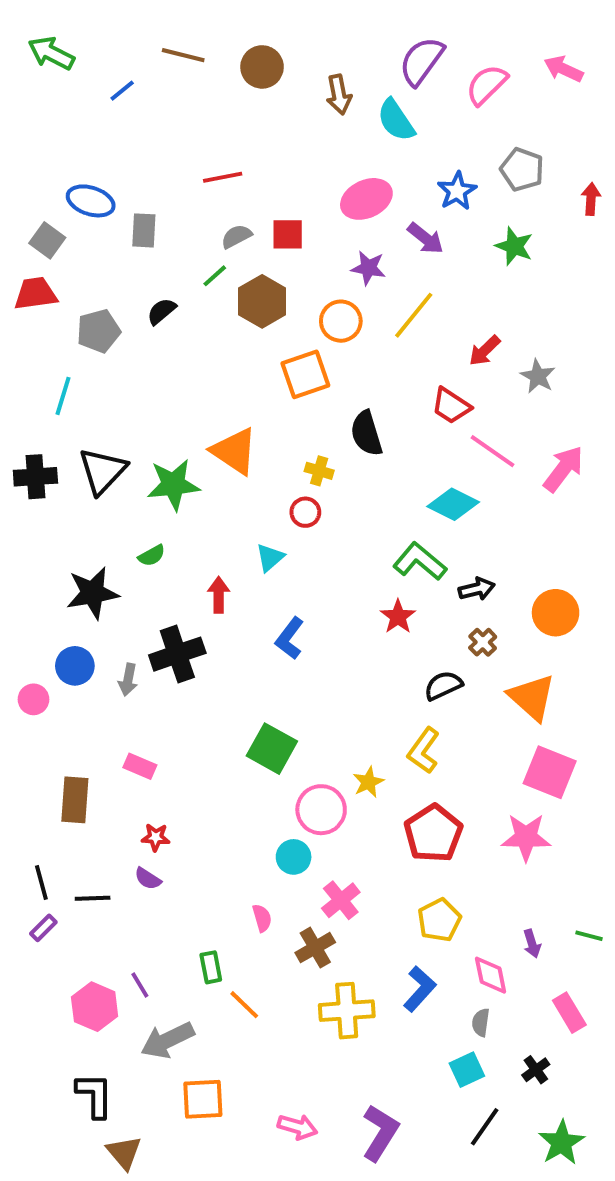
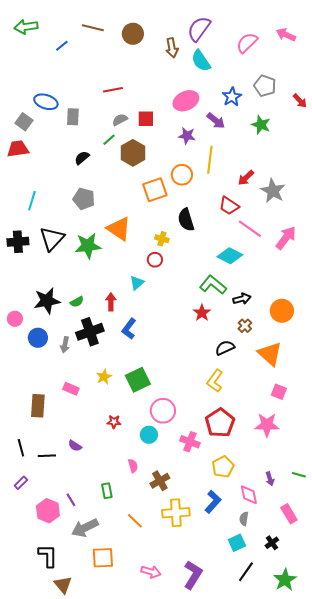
green arrow: (51, 53) -> (26, 27), turned -35
purple semicircle: (422, 61) -> (199, 29), moved
red arrow: (591, 199) -> (300, 101), turned 133
yellow line: (414, 315) -> (210, 160), turned -32
orange circle: (341, 321) -> (182, 175), moved
gray pentagon: (99, 331) -> (84, 199), moved, turned 30
gray star: (538, 376) -> (273, 191), size x1.4
green semicircle: (152, 556) -> (77, 302), moved
blue L-shape: (290, 638) -> (129, 329), moved
pink circle: (33, 699) -> (15, 319), moved
green square: (272, 749) -> (138, 380), turned 35
pink square: (550, 772) -> (279, 392), size x0.6
yellow star: (368, 782) -> (104, 377), moved
red star: (156, 837) -> (114, 422), moved
pink cross: (341, 900) -> (190, 442), moved, turned -30
purple rectangle: (43, 928) -> (21, 483), moved
orange line: (244, 1005) -> (135, 521), moved

